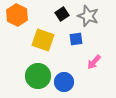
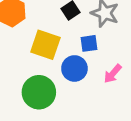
blue circle: (64, 82) -> (74, 68), moved

